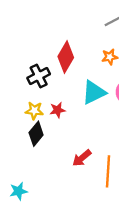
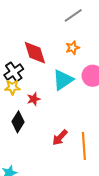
red diamond: (66, 57) -> (35, 53), turned -40
yellow star: (34, 111) -> (12, 87), moved

